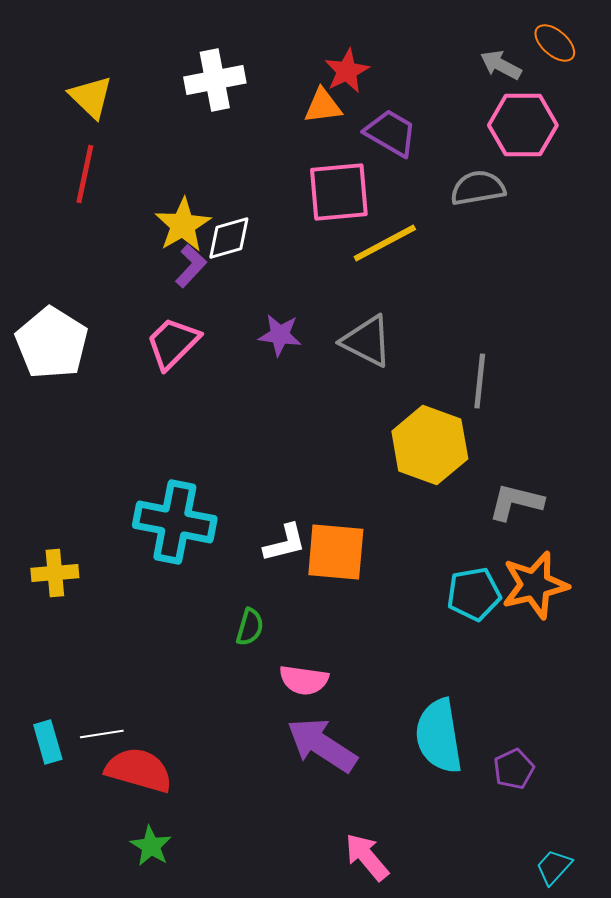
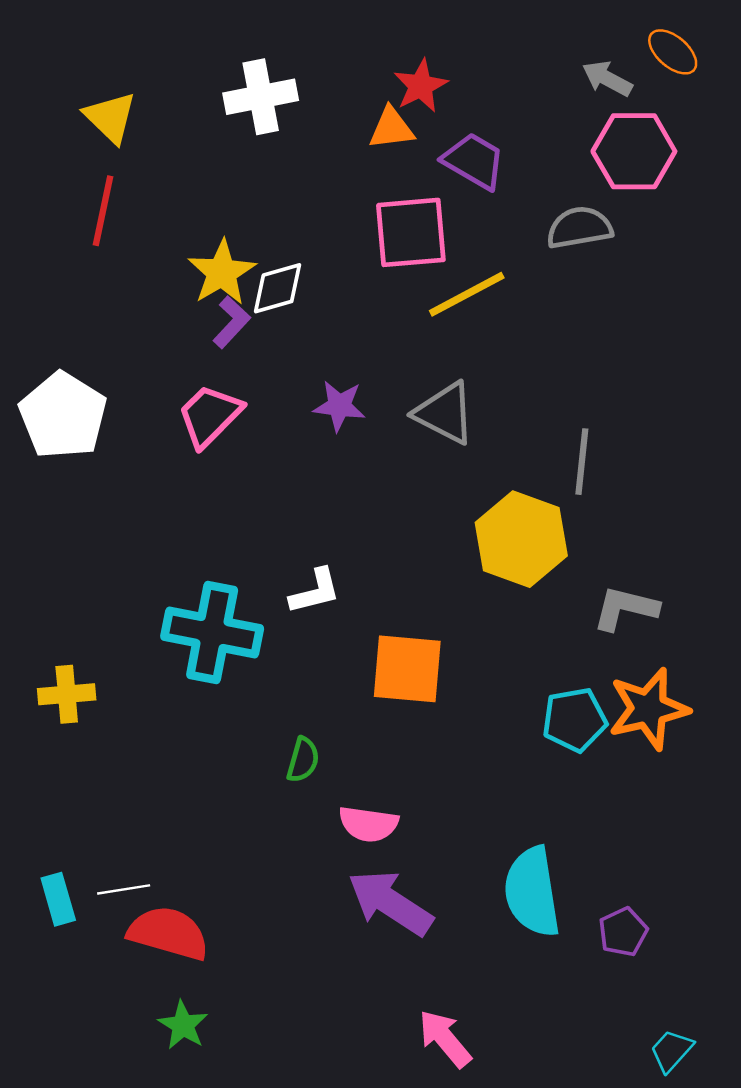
white L-shape: (285, 543) -> (315, 591), moved

